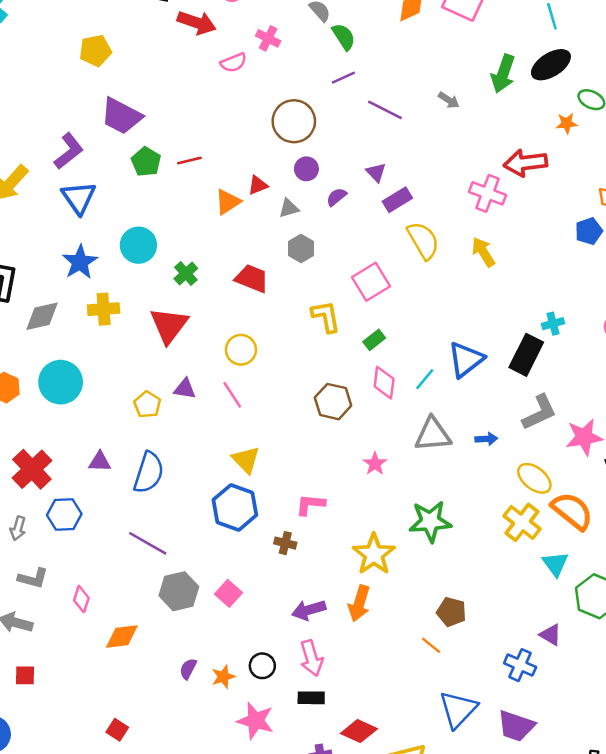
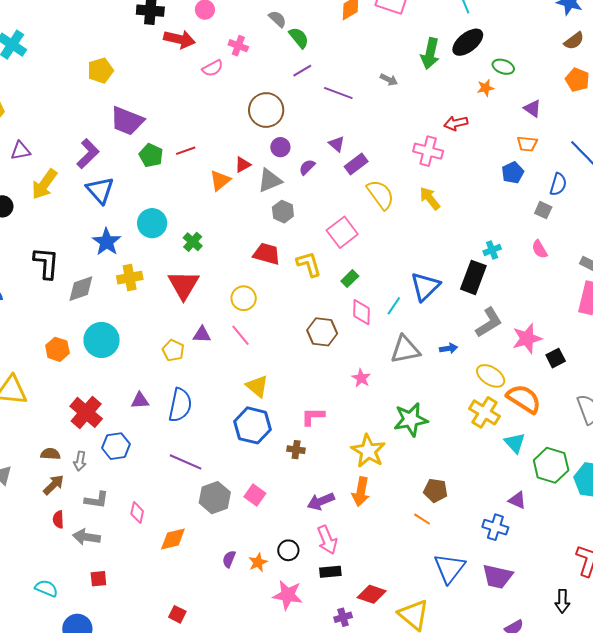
red arrow: (525, 163) -> (456, 123), size x0.7
gray triangle: (289, 208) -> (270, 180), size x1.5
red trapezoid: (252, 278) -> (267, 254), moved

